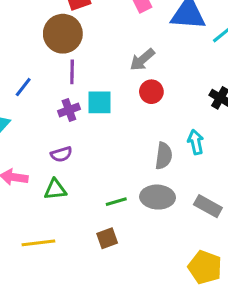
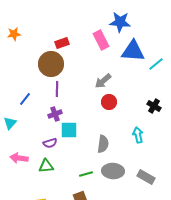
cyan square: (99, 102) -> (69, 130), moved
gray semicircle: (164, 156) -> (103, 144), moved

